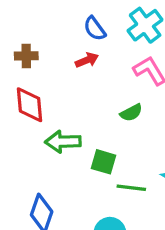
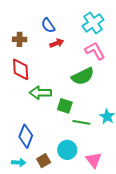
blue semicircle: (95, 29) -> (48, 25), moved
green semicircle: (131, 113) -> (83, 76), size x1.6

